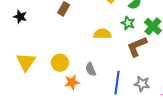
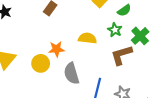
gray semicircle: (91, 69) -> (72, 73), size x1.5
orange star: (72, 82) -> (56, 49), moved

